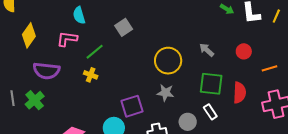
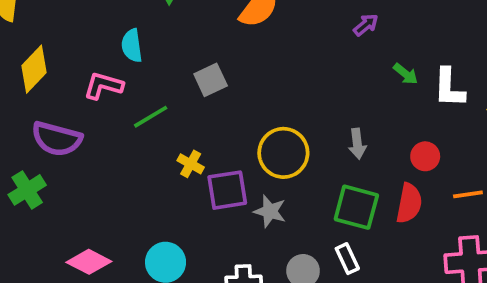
gray arrow: (207, 50) -> (357, 144), turned -147
yellow cross: (91, 75) -> (191, 164), moved
red semicircle: (239, 93) -> (409, 203), moved
purple square: (132, 106) -> (227, 190), moved

